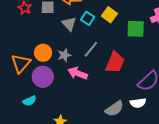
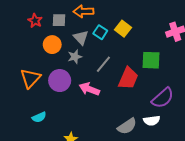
green square: (136, 29) -> (151, 60), moved
orange circle: (43, 53) -> (52, 45), moved
gray star: (64, 55) -> (75, 57), moved
purple circle: (43, 77) -> (60, 81), moved

